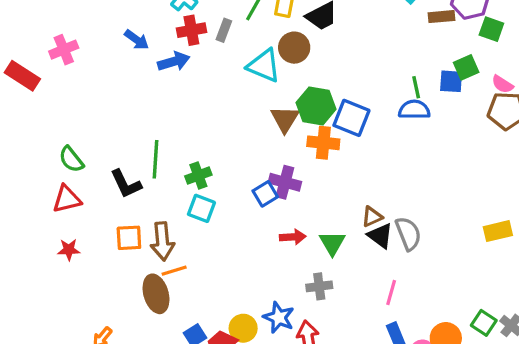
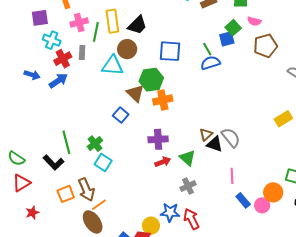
pink semicircle: (502, 84) -> (254, 21), moved
blue square: (351, 118) -> (170, 51), moved
purple cross: (285, 182) -> (158, 139), moved
blue square: (265, 194) -> (121, 115), moved
cyan square: (201, 208) -> (103, 162), turned 30

